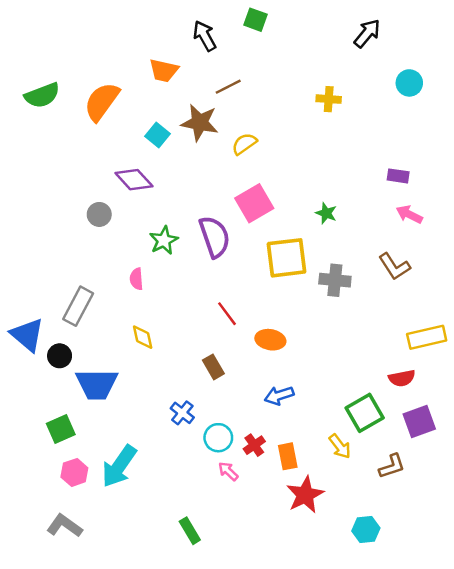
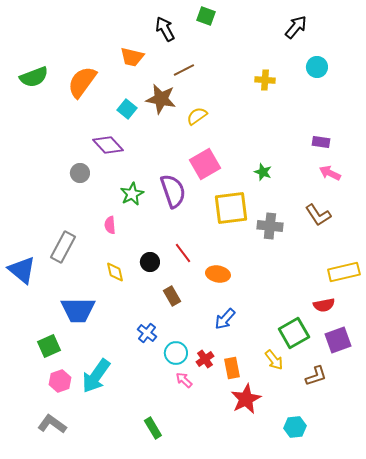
cyan circle: (409, 83) -> (317, 67), moved
black circle: (60, 356) -> (150, 262), moved
blue arrow: (279, 396) -> (225, 319), turned -30

